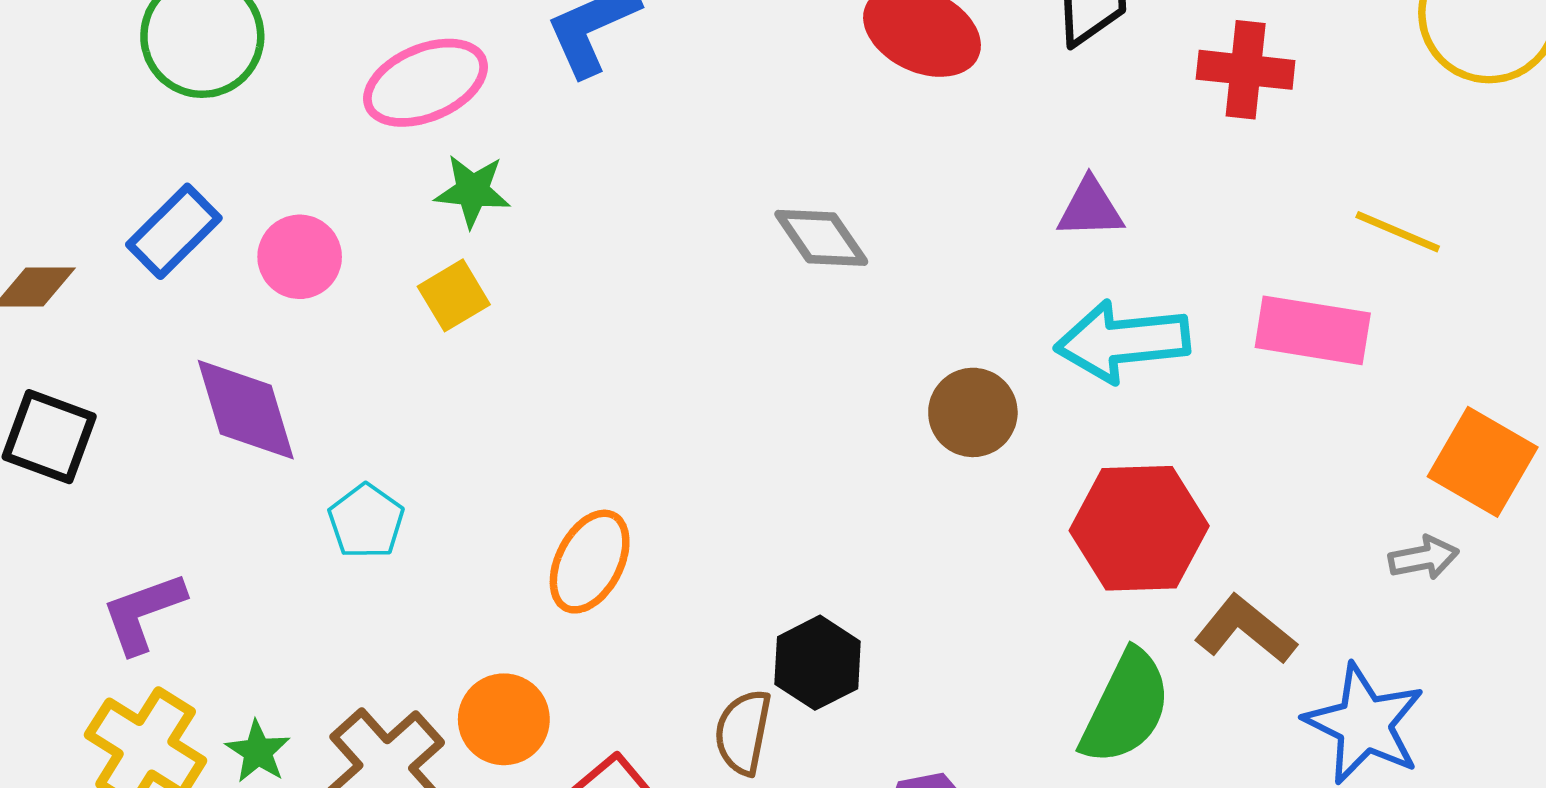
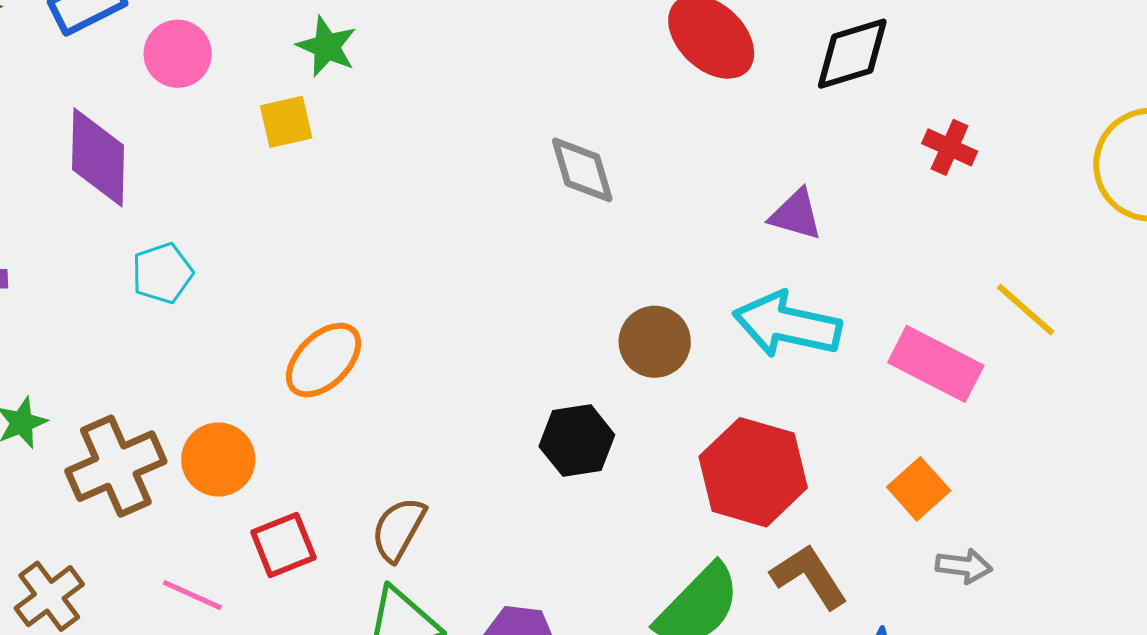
red cross: (1246, 70) -> (950, 147), size x0.7
orange square: (1483, 462) -> (919, 489), moved, size x0.7
black hexagon: (818, 663) -> (577, 441), moved

